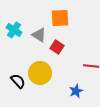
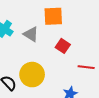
red square: (57, 47) -> (63, 46), moved

